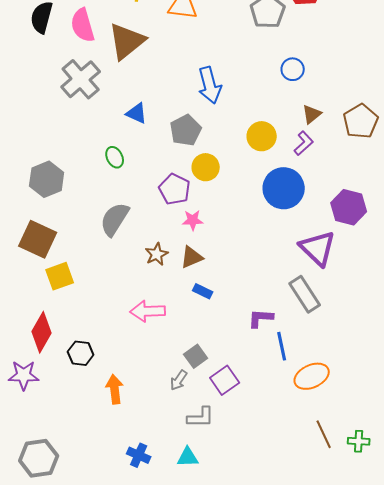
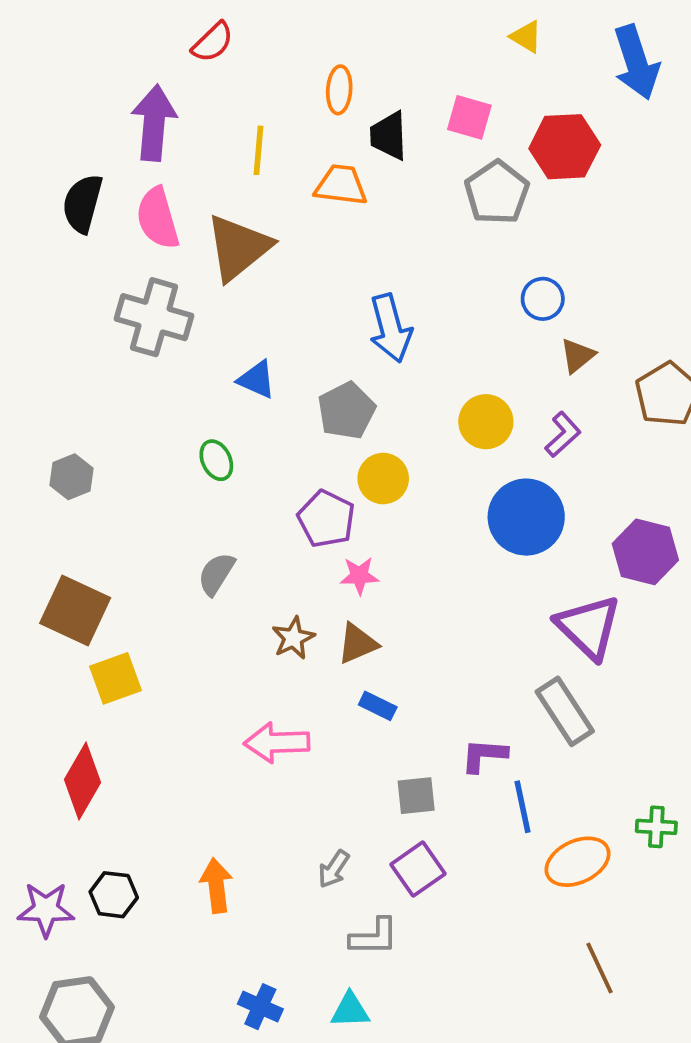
gray cross: (81, 79) -> (154, 317), turned -33
brown triangle: (312, 114) -> (578, 356), moved
gray hexagon: (47, 179) -> (71, 477), moved, size x0.7
gray semicircle: (115, 219) -> (216, 574), size x0.7
black hexagon: (81, 353) -> (114, 895), moved
gray square: (196, 356) -> (416, 796), moved, turned 30
purple star: (24, 375) -> (46, 909), moved
green cross: (359, 441) -> (656, 827), moved

